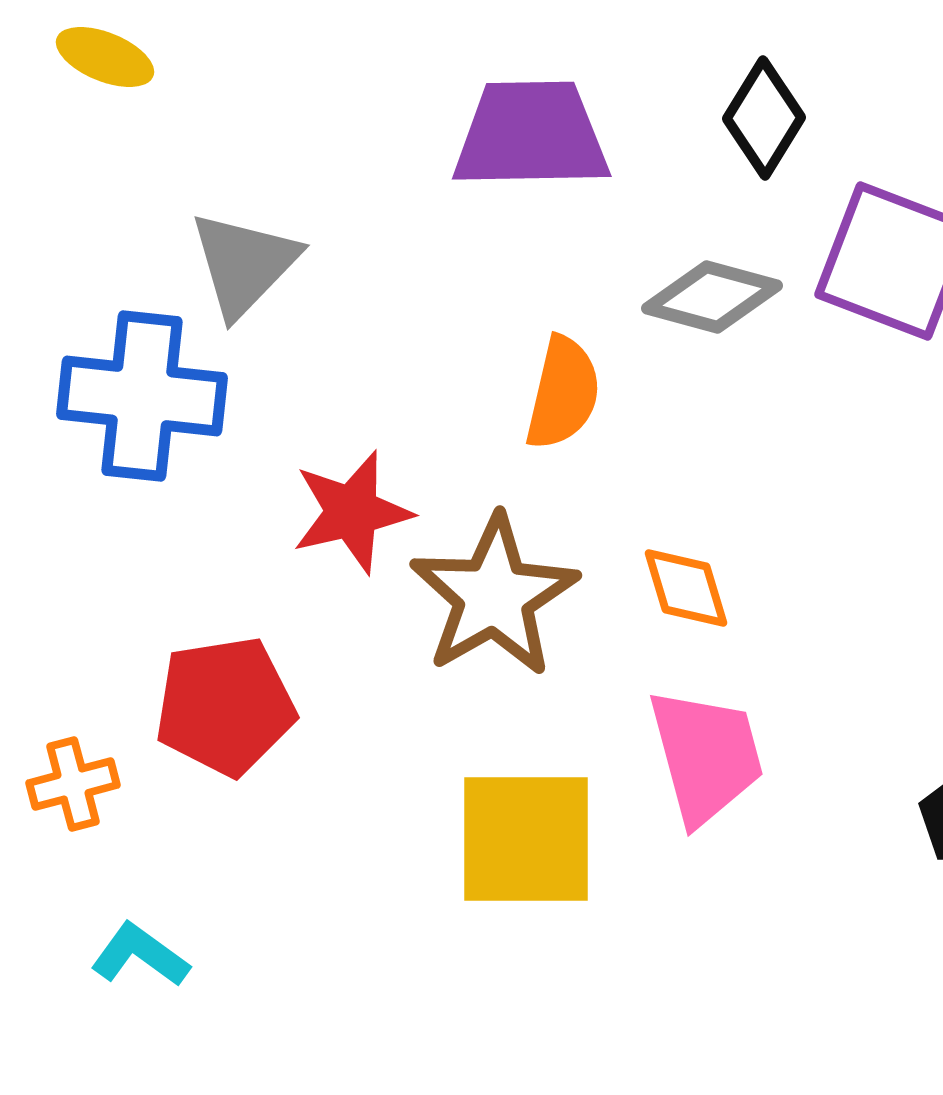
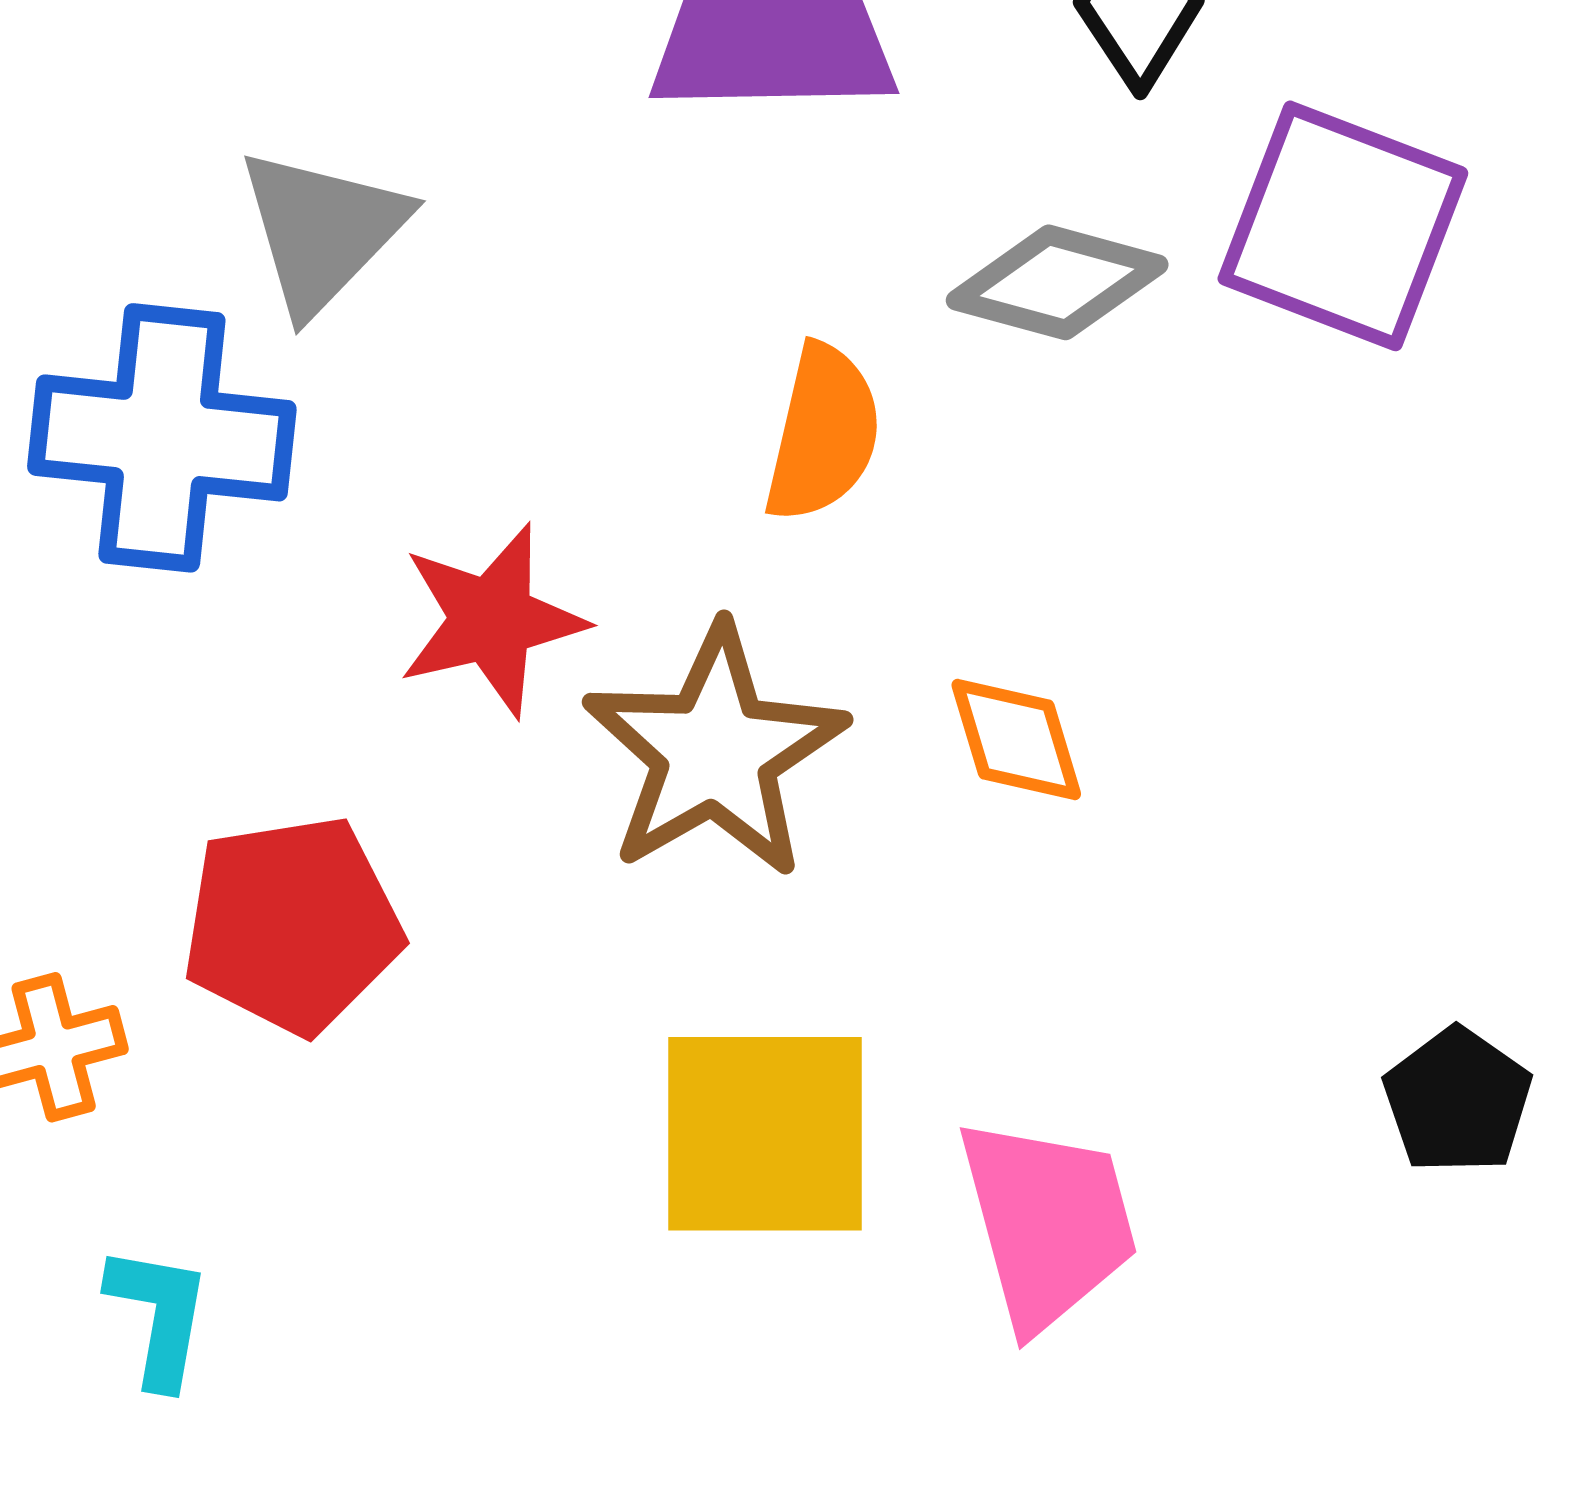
pink trapezoid: (706, 756) -> (1048, 1223), moved
cyan L-shape: (140, 955) -> (159, 1316), turned 64

